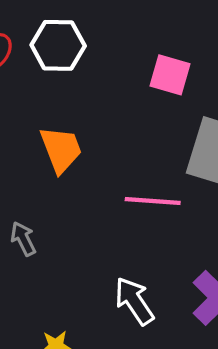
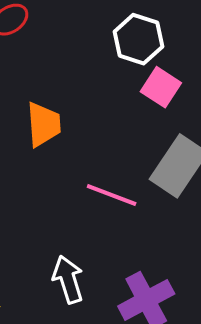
white hexagon: (58, 45) -> (138, 39), moved

